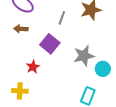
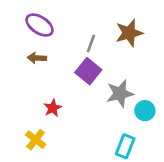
purple square: (50, 44) -> (88, 71), moved
yellow cross: (20, 91) -> (36, 140), turned 35

